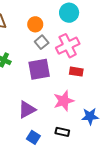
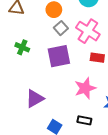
pink cross: (68, 46) -> (88, 31), turned -30
purple triangle: (27, 110) -> (35, 99), moved

